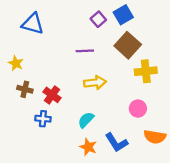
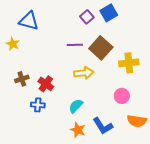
brown square: (128, 45) -> (101, 48), moved
yellow star: (16, 63) -> (13, 44), moved
brown cross: (25, 89) -> (22, 79), turned -32

